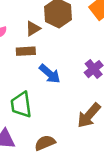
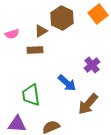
blue arrow: (50, 74) -> (67, 83), moved

